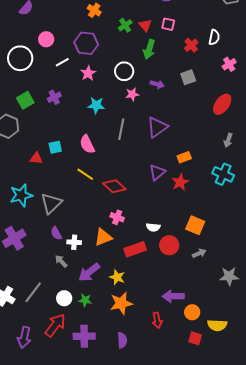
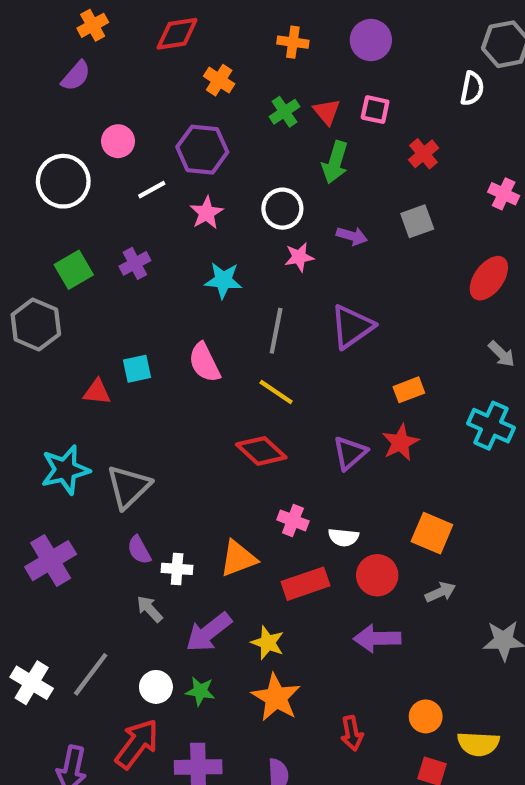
white semicircle: (214, 37) -> (472, 88), moved
pink cross: (229, 64) -> (504, 194), turned -32
gray arrow: (228, 140) -> (502, 354), turned -64
purple triangle: (157, 172) -> (350, 453), moved
yellow line: (85, 174) -> (276, 392), moved
pink cross: (117, 217) -> (293, 520), moved
purple arrow: (173, 296) -> (377, 638), moved
orange star: (121, 303) -> (276, 697), turned -30

